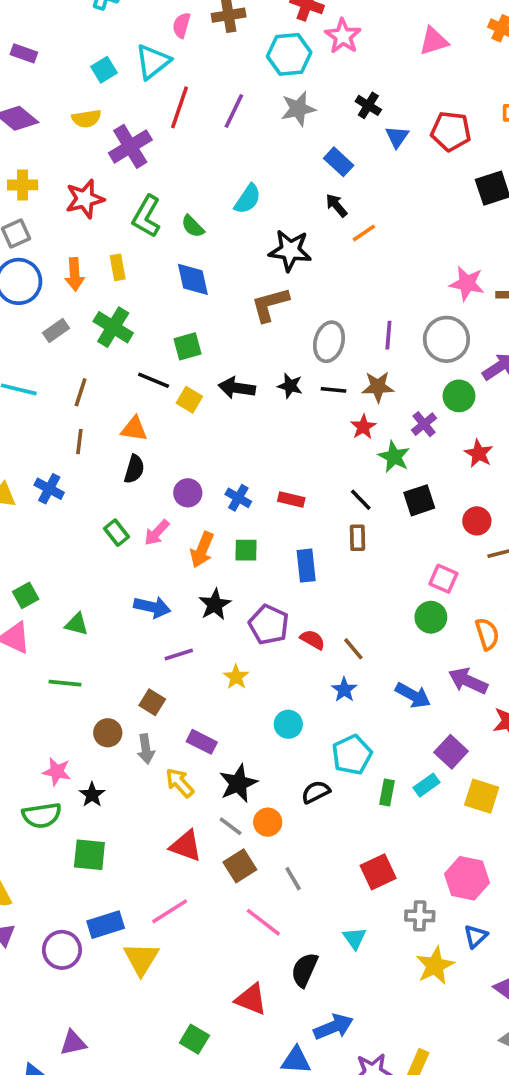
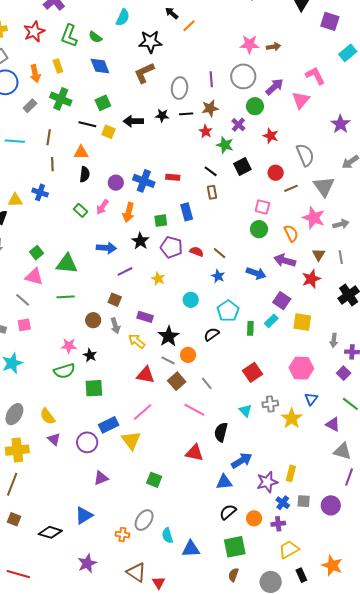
blue cross: (238, 498) -> (144, 181), size x1.5
green square: (246, 550) -> (161, 221), moved
green triangle: (77, 624) -> (67, 264), size x1.6
gray cross: (420, 916) -> (270, 404), moved
green square: (194, 1039) -> (154, 480), moved
purple triangle: (73, 1043) -> (101, 478), moved

